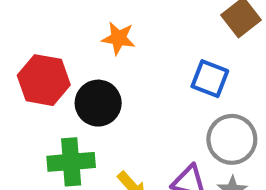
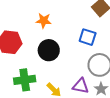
black circle: (98, 103) -> (49, 50), moved

